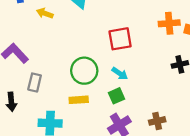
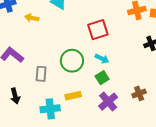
gray rectangle: (35, 83) -> (41, 74), moved
yellow rectangle: (79, 100) -> (73, 96), moved

